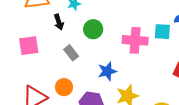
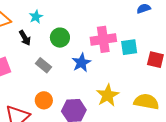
cyan square: (162, 32) -> (129, 47), moved
blue star: (107, 71) -> (81, 63), moved

